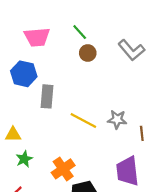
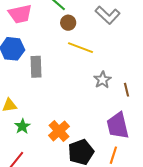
gray star: (117, 119) -> (103, 80), turned -30
yellow line: (83, 121) -> (80, 48), moved

